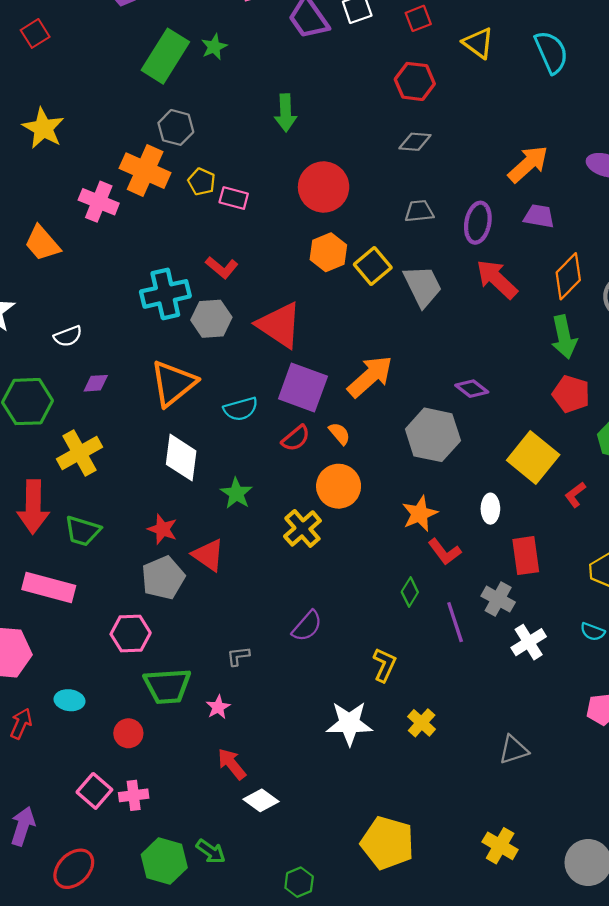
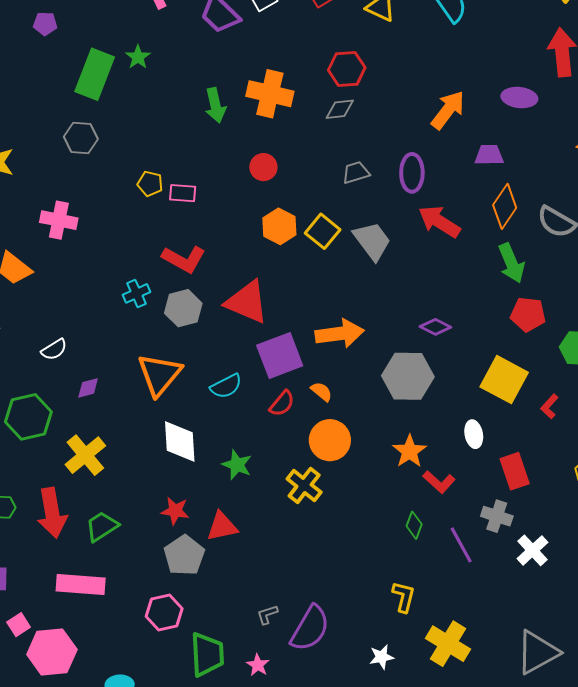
red hexagon: (415, 81) -> (347, 69), moved
gray hexagon: (176, 127) -> (81, 138), moved
orange cross: (145, 171) -> (270, 94), moved
red circle: (324, 187) -> (263, 167), size x0.6
purple trapezoid: (539, 216) -> (489, 155), moved
red L-shape: (222, 267) -> (184, 259), size x1.4
cyan cross: (165, 294) -> (136, 293), size x0.6
orange arrow: (370, 377) -> (340, 334), turned 45
purple square: (303, 388) -> (280, 356), turned -30
green trapezoid: (83, 531) -> (102, 526), turned 141
red triangle: (208, 555) -> (222, 527), turned -36
purple semicircle: (307, 626) -> (310, 628), moved, size x1.5
green trapezoid: (167, 686) -> (207, 654), turned -78
white star: (349, 723) -> (382, 657), size x0.6
yellow cross: (422, 723) -> (448, 644), size x1.6
gray triangle: (514, 750) -> (537, 652), size x1.6

